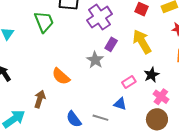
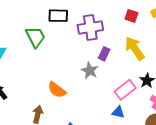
purple cross: (100, 17) -> (90, 27), turned 30
pink rectangle: (129, 82) -> (125, 90), size x1.5

